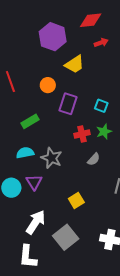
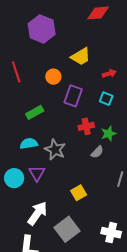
purple hexagon: (53, 37) -> (42, 29), moved
red arrow: (101, 43) -> (109, 74), moved
green star: (104, 132) -> (109, 134), moved

